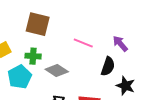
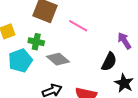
pink line: (83, 43) -> (78, 26), moved

